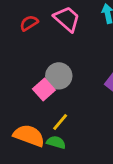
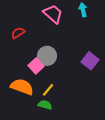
red semicircle: (29, 23) -> (18, 33), moved
orange semicircle: (29, 136) -> (22, 87), moved

